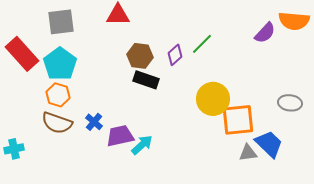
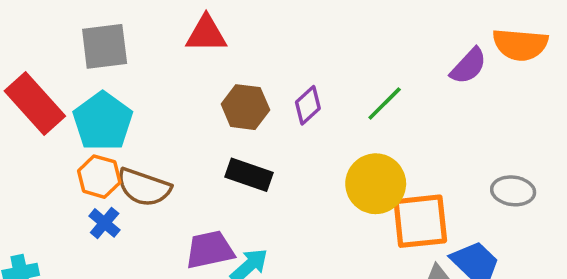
green line: (202, 44) -> (385, 103), moved
black rectangle: (146, 80) -> (249, 175), moved
blue cross: (94, 122) -> (105, 223), moved
brown semicircle: (57, 123) -> (144, 187), moved

